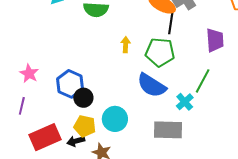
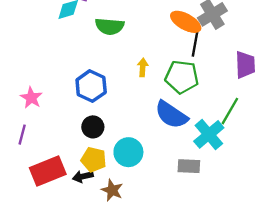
blue hexagon: (70, 84) -> (91, 86), moved
cyan cross: (185, 102) -> (209, 134), size x1.5
gray rectangle: (168, 130) -> (189, 166), size x0.7

